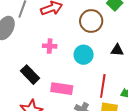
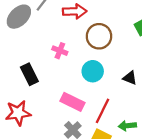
brown circle: (91, 21) -> (99, 36), moved
pink rectangle: (62, 89) -> (72, 102), moved

